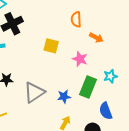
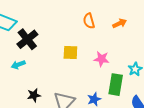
orange arrow: (96, 38) -> (120, 23), moved, turned -40

